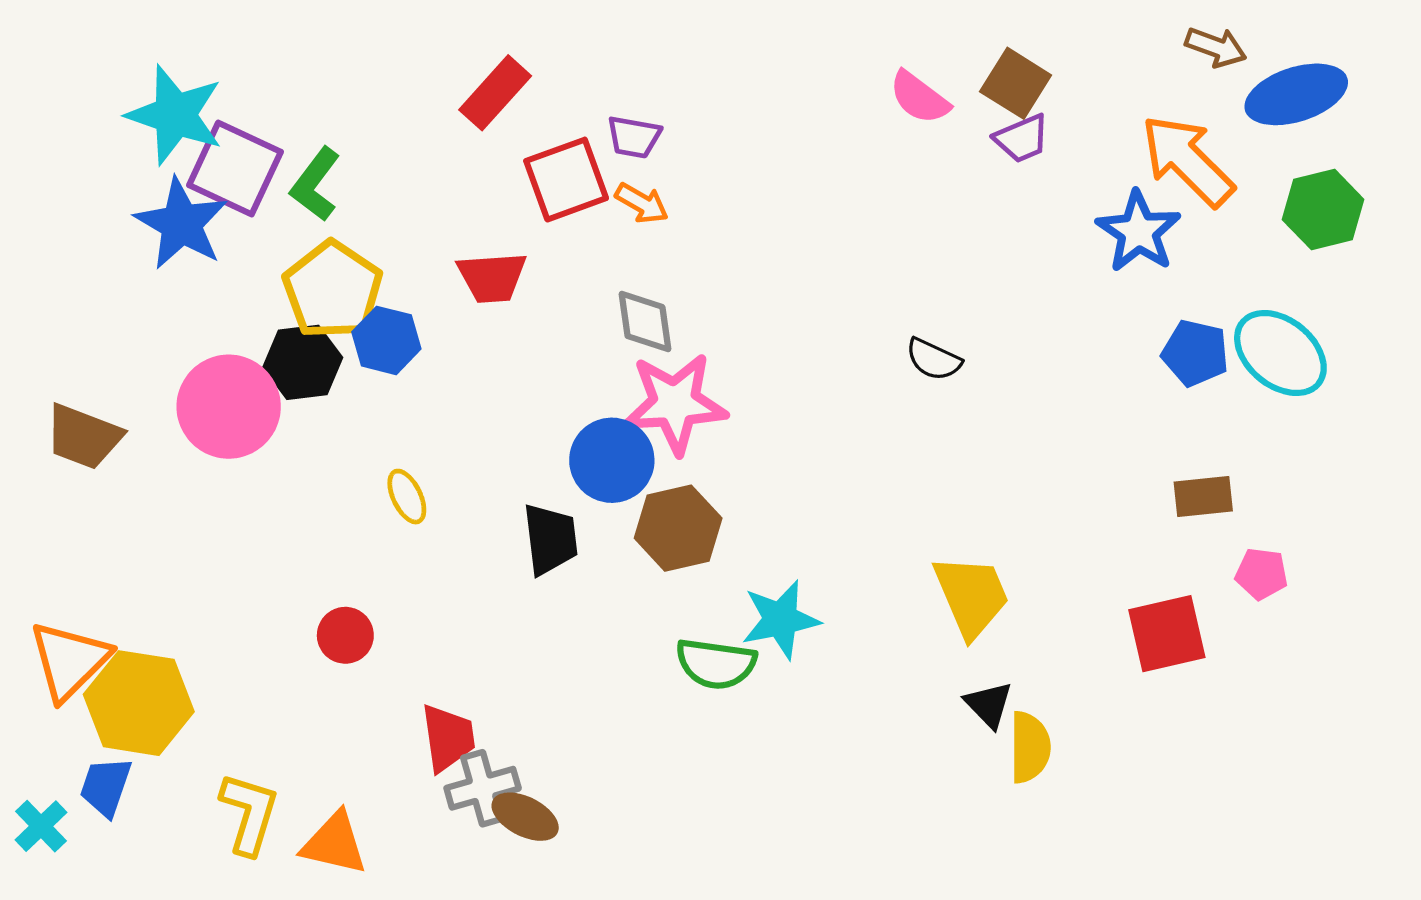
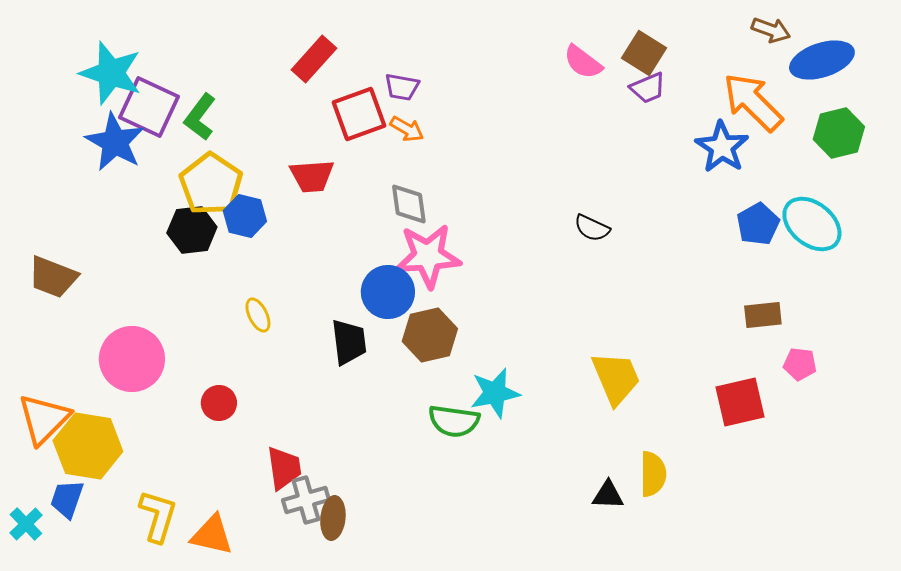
blue pentagon: (1195, 353) -> (758, 224), turned 30
pink circle: (229, 407) -> (132, 359), moved
black triangle: (989, 705) -> (608, 495), moved, turned -44
brown ellipse: (525, 817) -> (333, 518), turned 69

